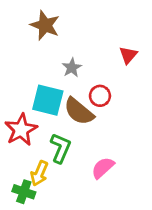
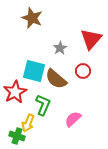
red triangle: (128, 55) -> (91, 39), size x1.6
gray star: (72, 68) -> (60, 48), moved
red circle: (100, 96) -> (83, 71), moved

